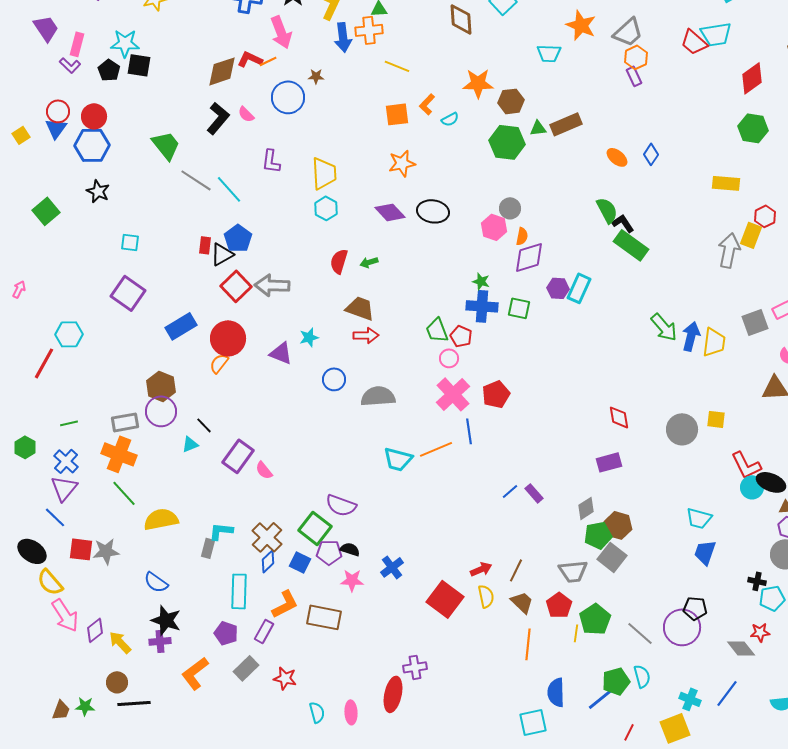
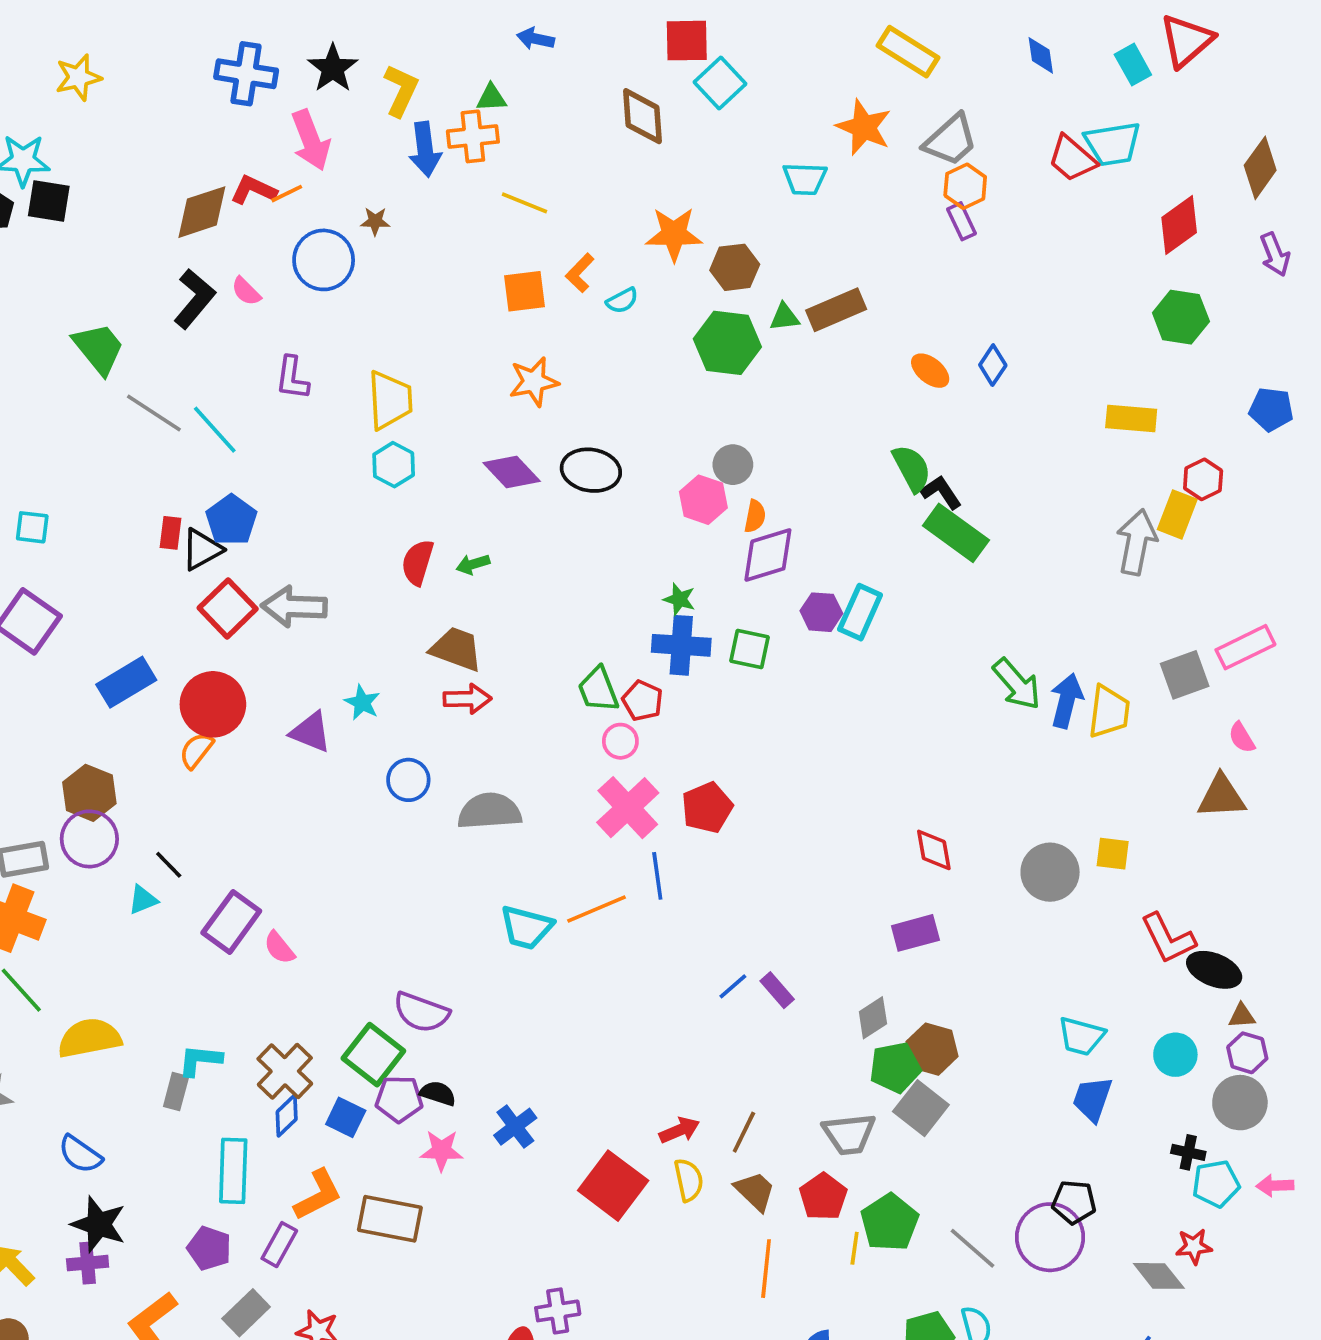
cyan star: (309, 337) -> (362, 702), turned -30
cyan circle: (752, 487) -> (1175, 1055), moved

